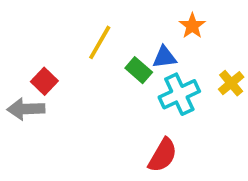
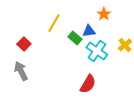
cyan cross: (179, 94) -> (97, 51), turned -30
gray arrow: (26, 109) -> (21, 71), moved, turned 66

